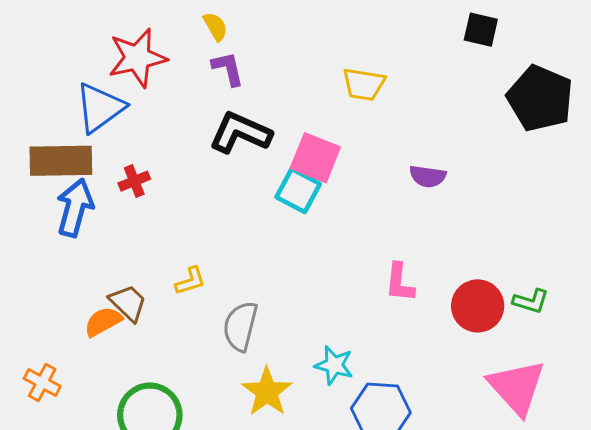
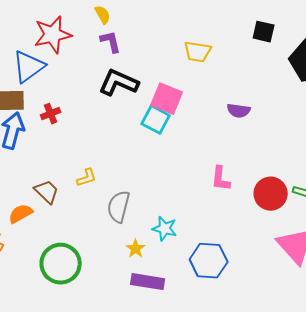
black square: (481, 30) -> (264, 32), moved
orange semicircle: (103, 322) -> (21, 214), moved
cyan star: (334, 365) -> (165, 229), moved
yellow star: (267, 392) -> (136, 249), size x0.6

